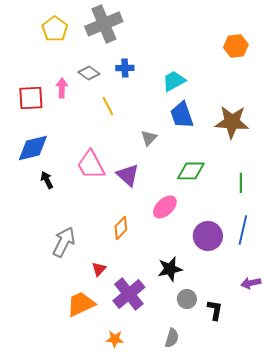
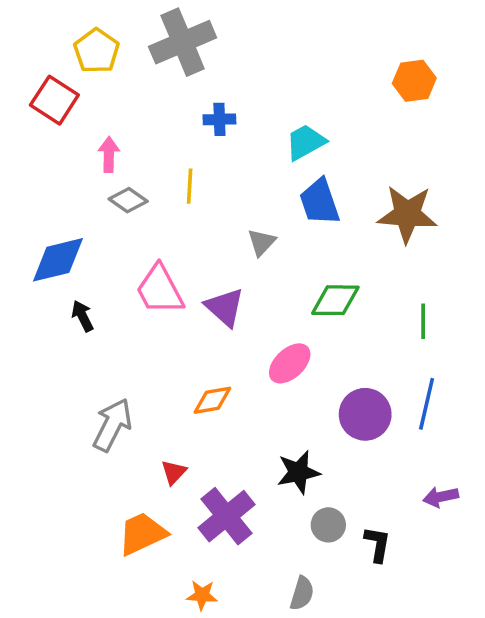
gray diamond: (89, 73) -> (128, 200), moved
red square: (31, 98) -> (54, 100), moved, turned 36
yellow line: (108, 106) -> (190, 186), turned 30
orange diamond: (121, 228) -> (212, 400), turned 35

